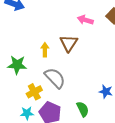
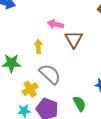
pink arrow: (85, 20) -> (55, 24), moved
brown triangle: (69, 43) -> (74, 39), moved

